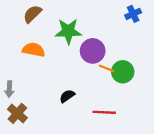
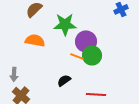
orange line: (107, 68) -> (77, 56), moved
green circle: (123, 72) -> (92, 55), moved

